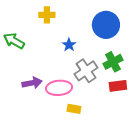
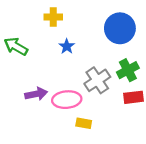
blue star: (69, 45) -> (67, 46), moved

